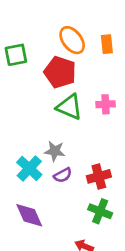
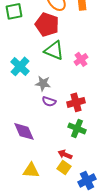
pink cross: (106, 104) -> (81, 59), moved, turned -32
cyan cross: (29, 168) -> (20, 66), moved
purple semicircle: (63, 175) -> (49, 101), turned 48

